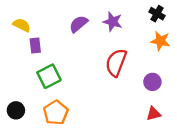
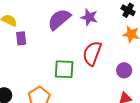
purple semicircle: (78, 24) -> (59, 19), size x1.4
green square: (49, 76) -> (64, 69), moved, turned 30

